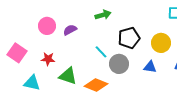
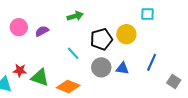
yellow circle: (161, 43) -> (126, 34), moved
red star: (48, 59) -> (20, 70), moved
gray circle: (119, 64) -> (101, 67), moved

